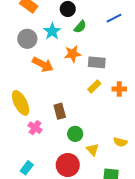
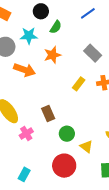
cyan star: (52, 31) -> (29, 36), turned -30
gray rectangle: (97, 62) -> (93, 53), moved, turned 48
pink cross: (35, 128) -> (26, 133), turned 32

